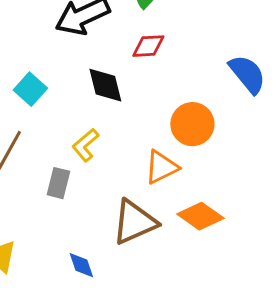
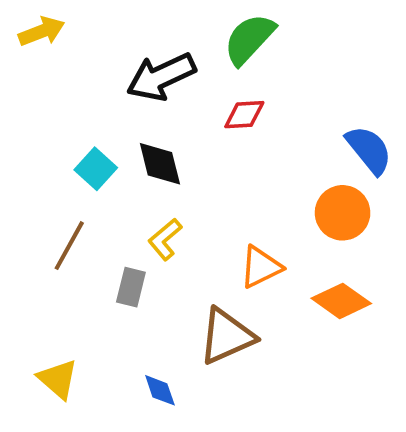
black diamond: (105, 85) -> (160, 164), moved
orange circle: (192, 124) -> (343, 213), moved
orange diamond: (200, 216) -> (341, 301), moved

